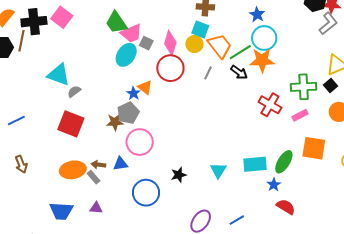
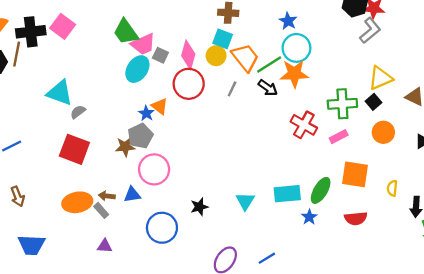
red semicircle: (286, 207) -> (356, 218), moved, turned 144
blue trapezoid: (61, 211) -> (32, 245), moved

